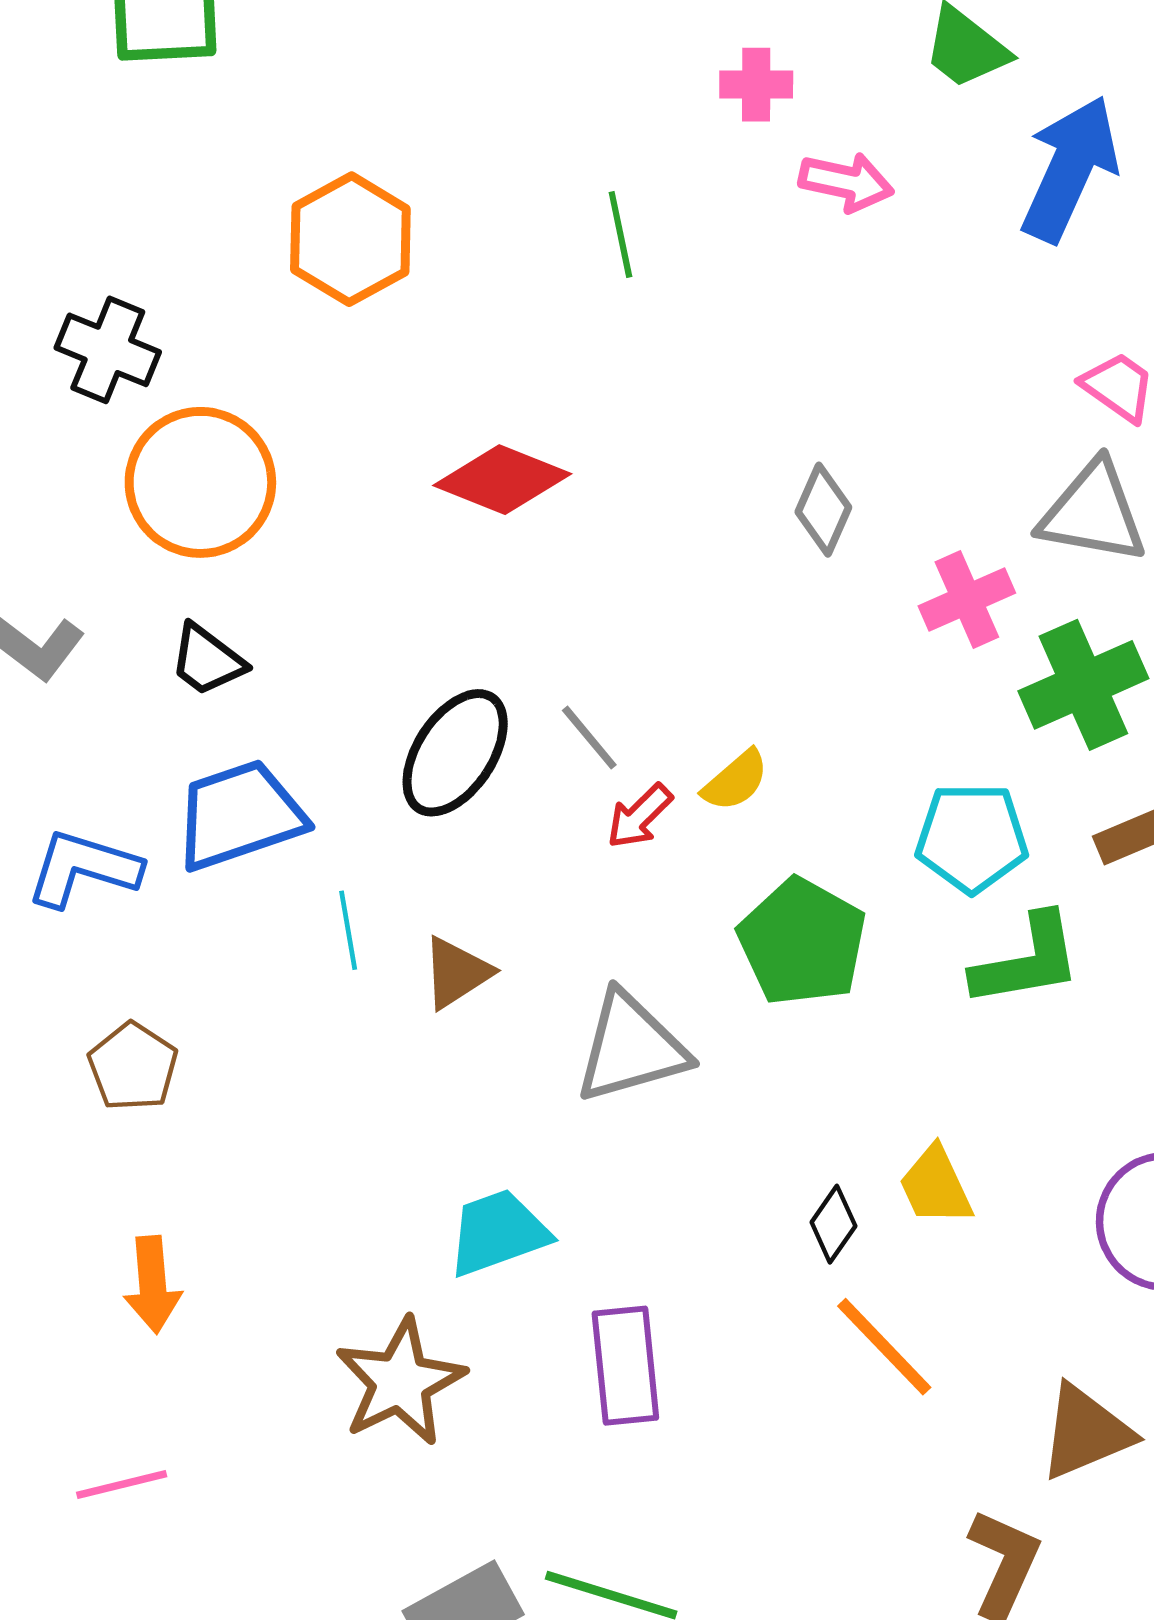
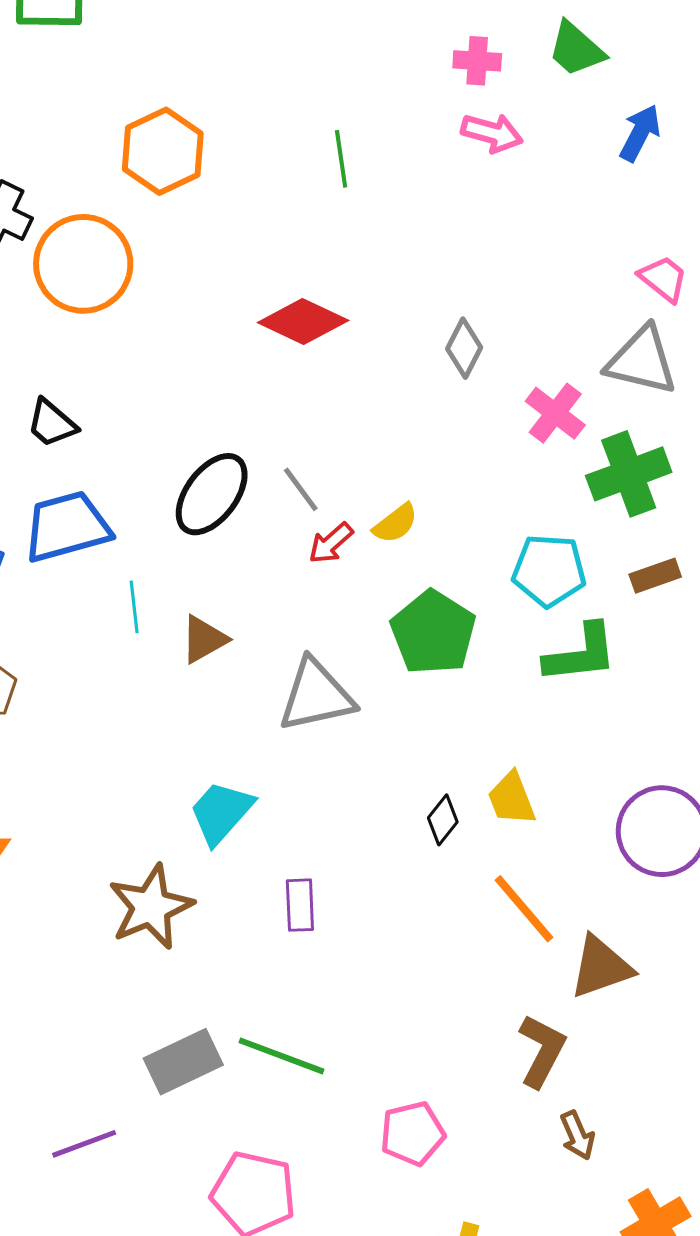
pink cross: (756, 85) -> (477, 61), moved
blue arrow: (1070, 169) -> (640, 133), size x0.6
red diamond: (502, 480) -> (303, 322), moved
orange circle: (200, 482) -> (83, 264), moved
pink cross: (967, 600) -> (555, 413), turned -32
cyan trapezoid: (498, 1233) -> (221, 812), turned -32
orange line: (884, 1347) -> (524, 909), moved
purple rectangle: (625, 1366) -> (300, 905), size x0.7

